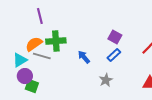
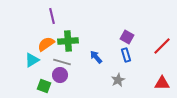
blue rectangle: (114, 55) -> (126, 55), turned -64
gray line: (42, 56) -> (62, 62), moved
purple circle: (25, 76) -> (60, 75), moved

